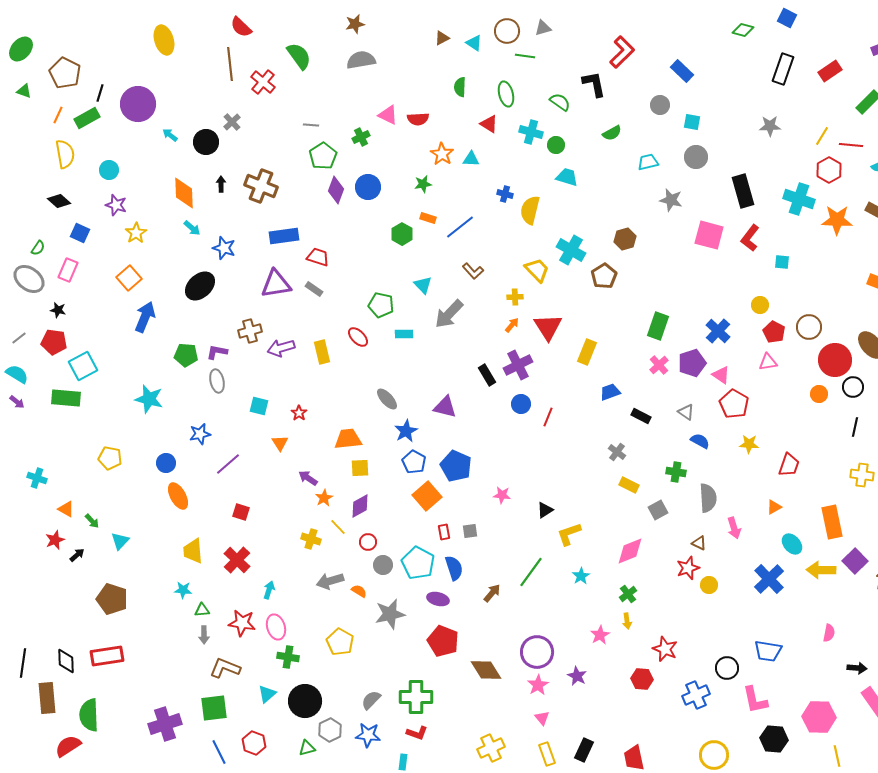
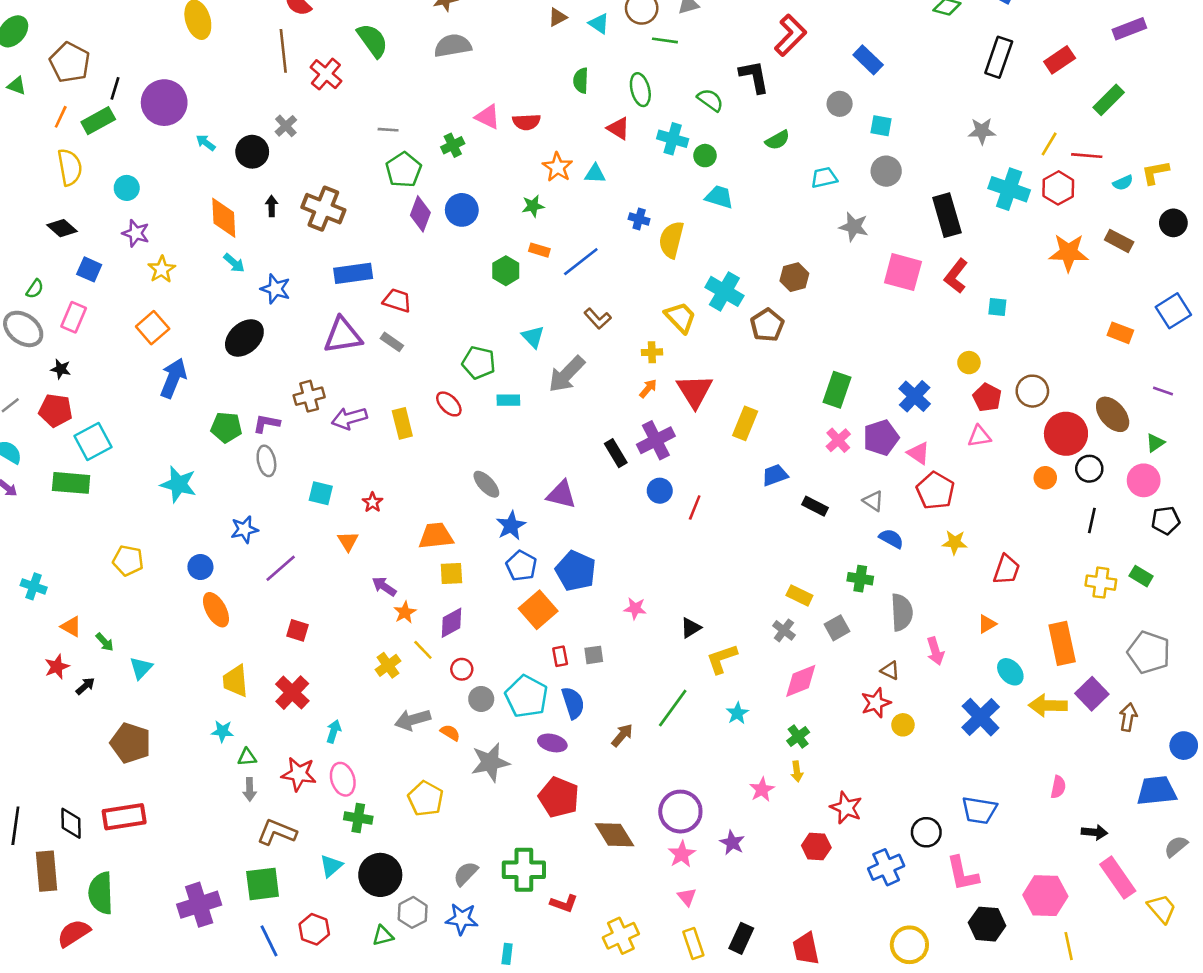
cyan cross: (799, 199) -> (1009, 189), moved
gray cross: (617, 452) -> (784, 630), moved
yellow cross: (311, 539) -> (388, 665), turned 36
red L-shape: (417, 733) -> (564, 903), moved

